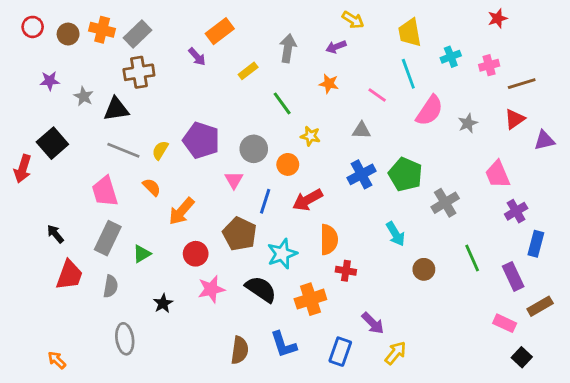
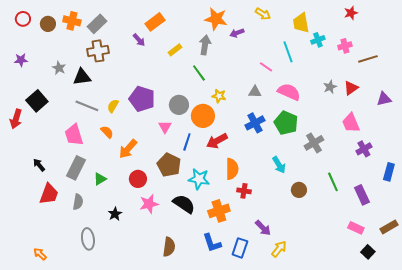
yellow arrow: (353, 20) -> (263, 14), moved
yellow trapezoid: (410, 33) -> (301, 23), moved
gray arrow: (288, 48) -> (205, 45), moved
purple star: (50, 81) -> (21, 60), moved
orange star: (329, 84) -> (216, 19), moved, size x1.6
pink semicircle: (430, 111) -> (289, 92), moved, turned -100
red triangle: (515, 119) -> (351, 88), moved
orange circle: (288, 164) -> (203, 116), size x1.5
blue rectangle: (536, 244) -> (389, 172), moved
cyan star: (282, 254) -> (199, 179), turned 30
brown rectangle: (540, 306) -> (389, 227), moved
blue L-shape: (284, 344) -> (212, 243), moved

